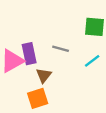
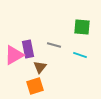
cyan line: (92, 61) -> (80, 55), turned 56

